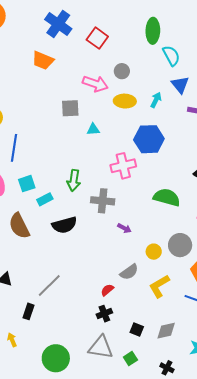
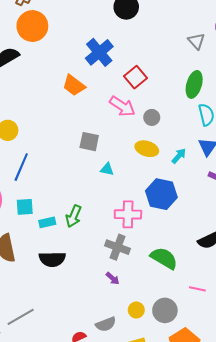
pink arrow: (95, 84) -> (122, 106), moved
cyan rectangle: (45, 199) -> (47, 222), moved
gray cross: (103, 201) -> (118, 247), moved

